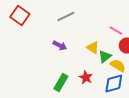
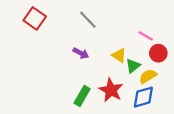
gray line: (66, 16) -> (88, 20), turned 72
yellow semicircle: (118, 65) -> (148, 76), turned -63
red star: (86, 77) -> (111, 90), size x1.5

